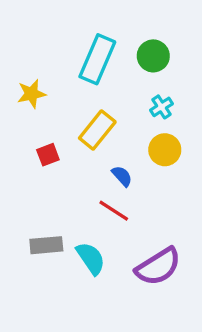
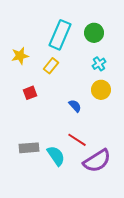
yellow rectangle: (97, 130) -> (51, 66), moved, size x0.7
red line: (114, 211) -> (77, 140), moved

